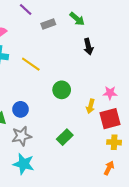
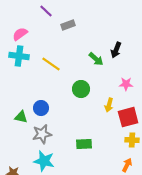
green arrow: (77, 19) -> (96, 59), moved
black arrow: (88, 47) -> (116, 50), moved, turned 35
pink star: (110, 93) -> (126, 84), moved
green rectangle: (65, 137) -> (84, 144), moved, turned 42

